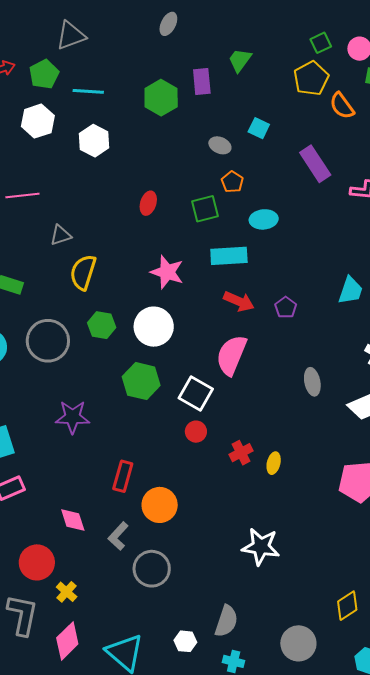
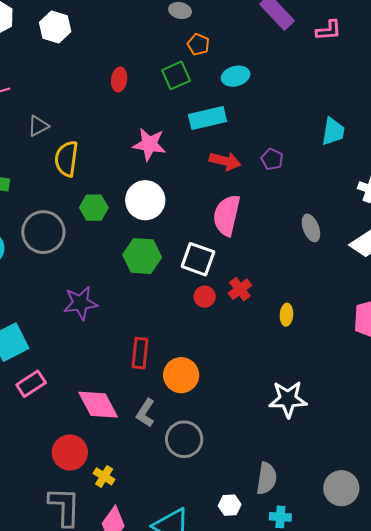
red cross: (241, 453) -> (240, 289), moved
pink diamond: (73, 520) -> (98, 405), size x1.5

